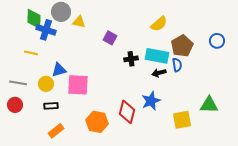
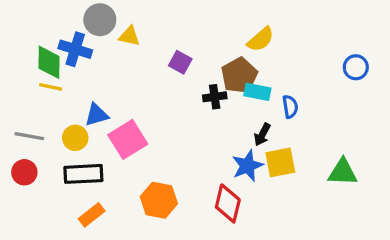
green diamond: (34, 19) -> (49, 62), moved
brown pentagon: (182, 46) -> (239, 75), moved
cyan rectangle: (157, 56) -> (257, 92), size x0.7
black arrow: (159, 73) -> (262, 135), moved, turned -48
pink square: (78, 85) -> (128, 139), turned -35
black rectangle: (51, 106) -> (83, 174), size x1.6
red diamond: (127, 112) -> (228, 203), moved
yellow square: (182, 120) -> (280, 162), moved

